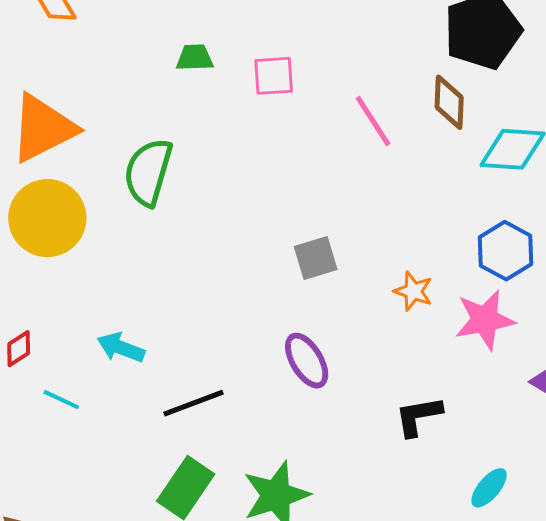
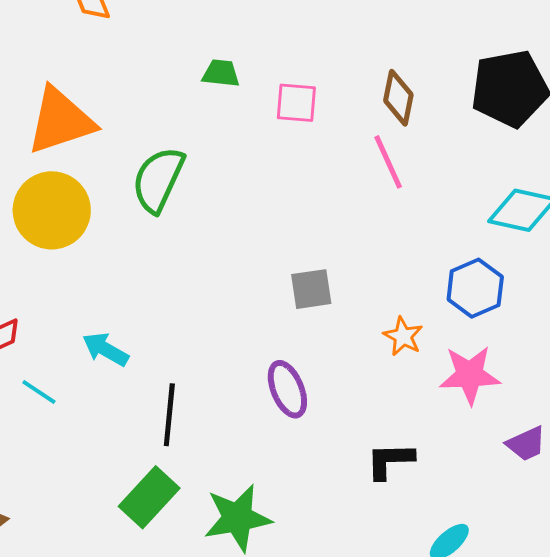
brown diamond: (449, 102) -> (398, 98), moved
blue hexagon: (505, 251) -> (475, 288), moved
black line: (194, 403) -> (169, 415), turned -72

